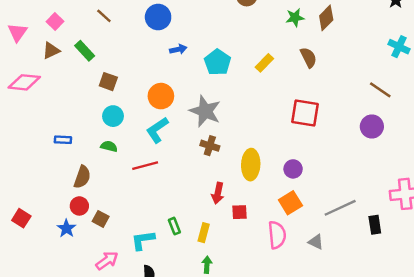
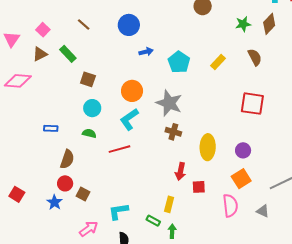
green rectangle: (174, 226) -> (153, 221), moved, turned -40

